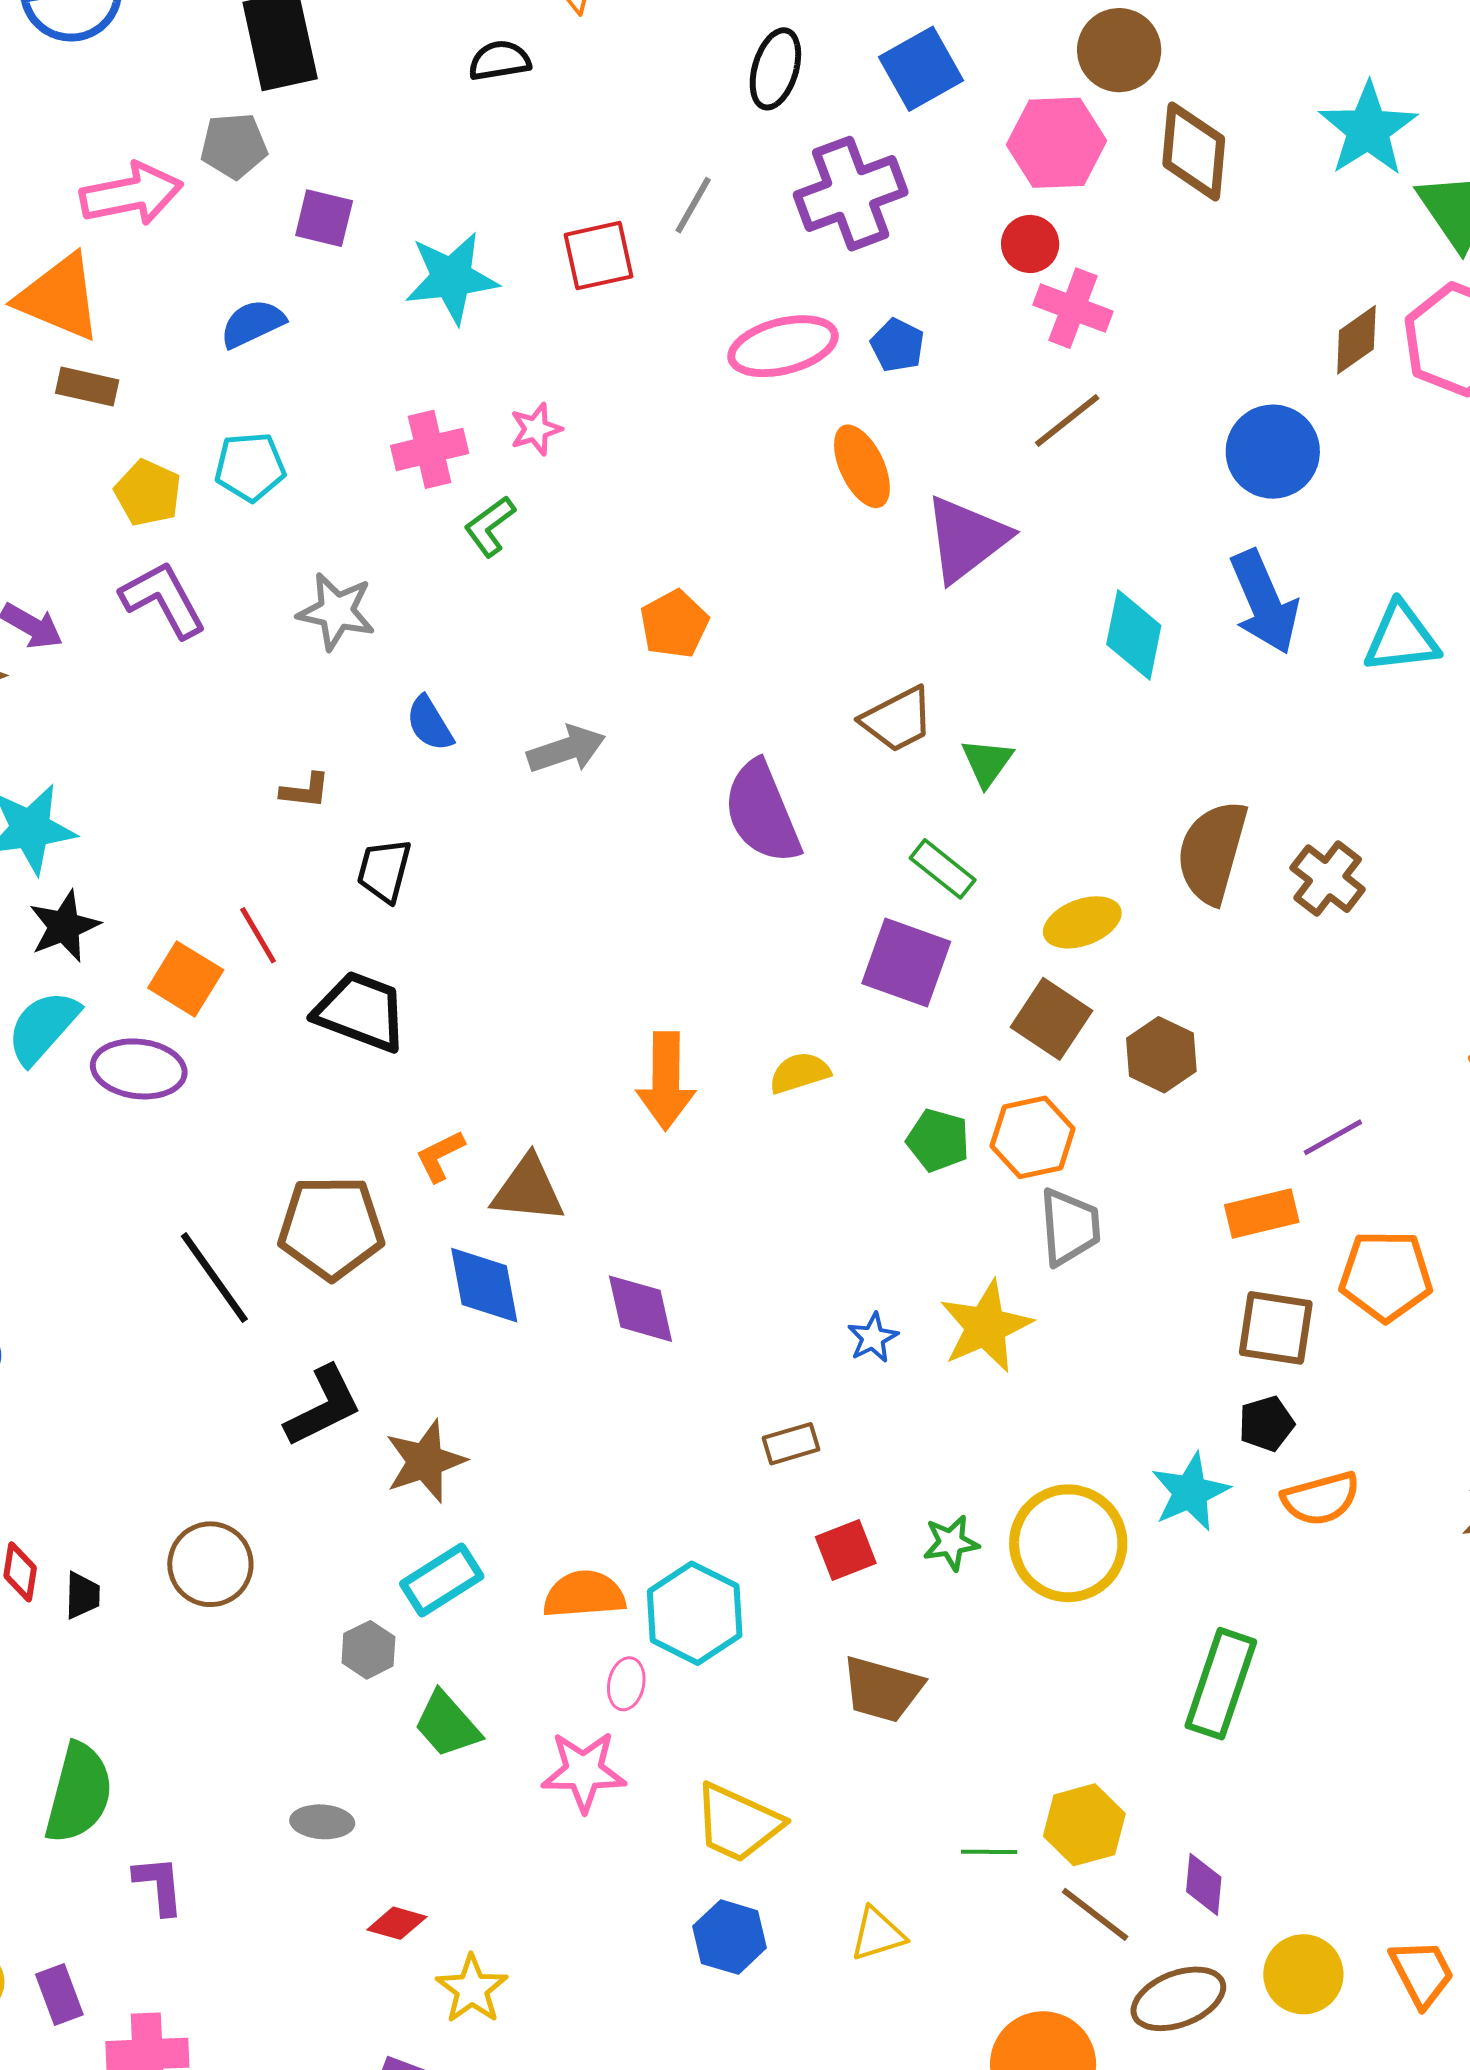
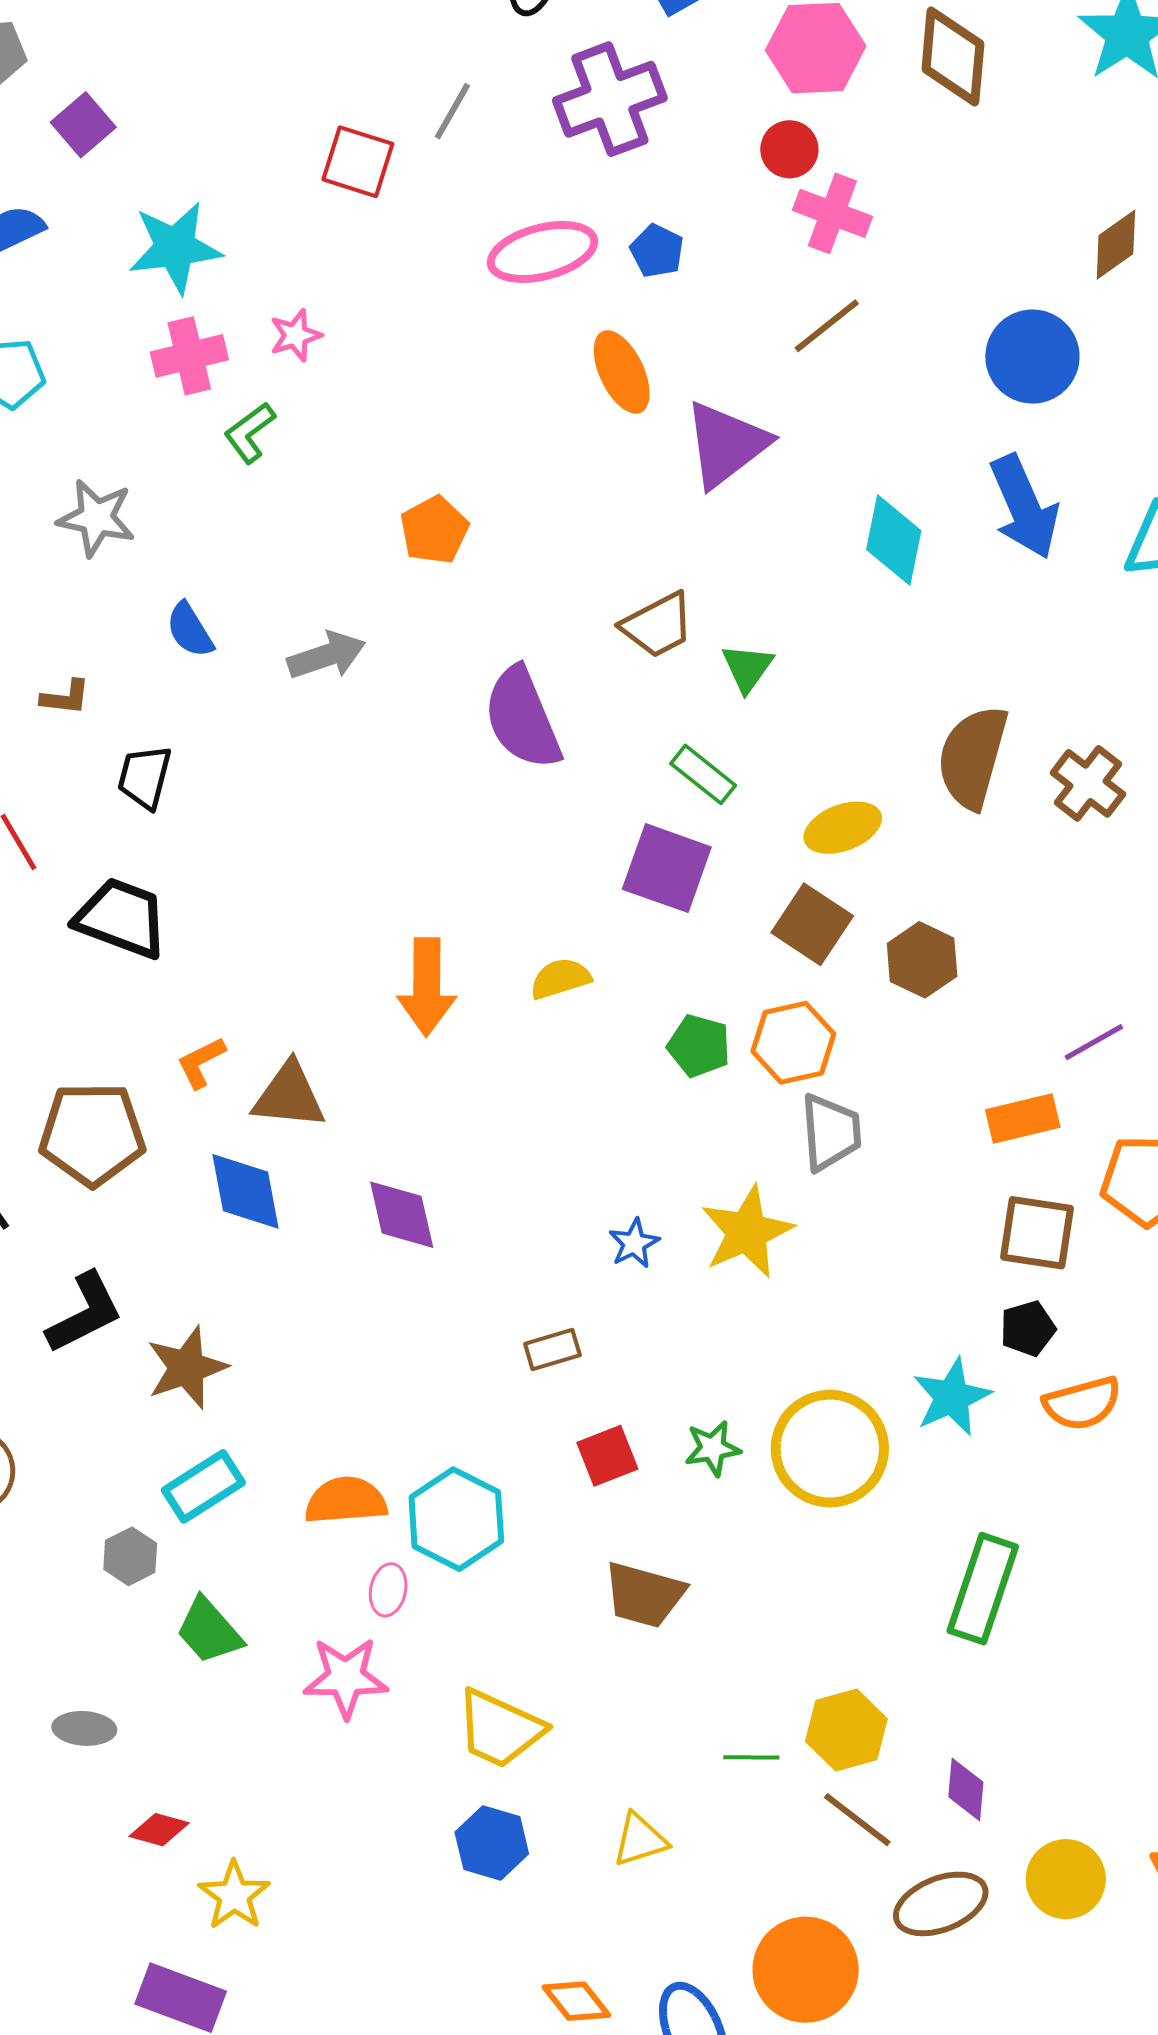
purple square: (324, 218) -> (83, 125), turned 36
red square: (599, 256) -> (358, 162), turned 30
cyan star: (452, 278) -> (175, 248), moved

